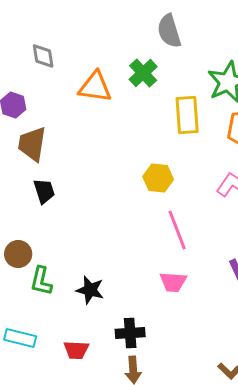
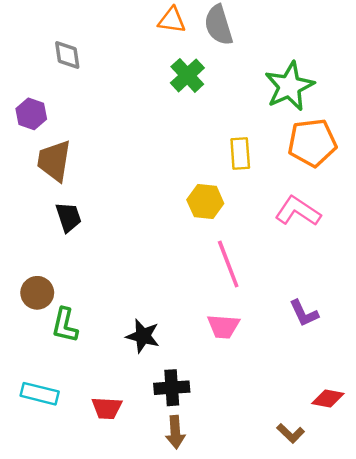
orange triangle: (95, 87) -> (172, 20), moved, size x0.7
yellow rectangle: (187, 115) -> (240, 154), moved, size x0.7
black star: (90, 290) -> (143, 336), moved

